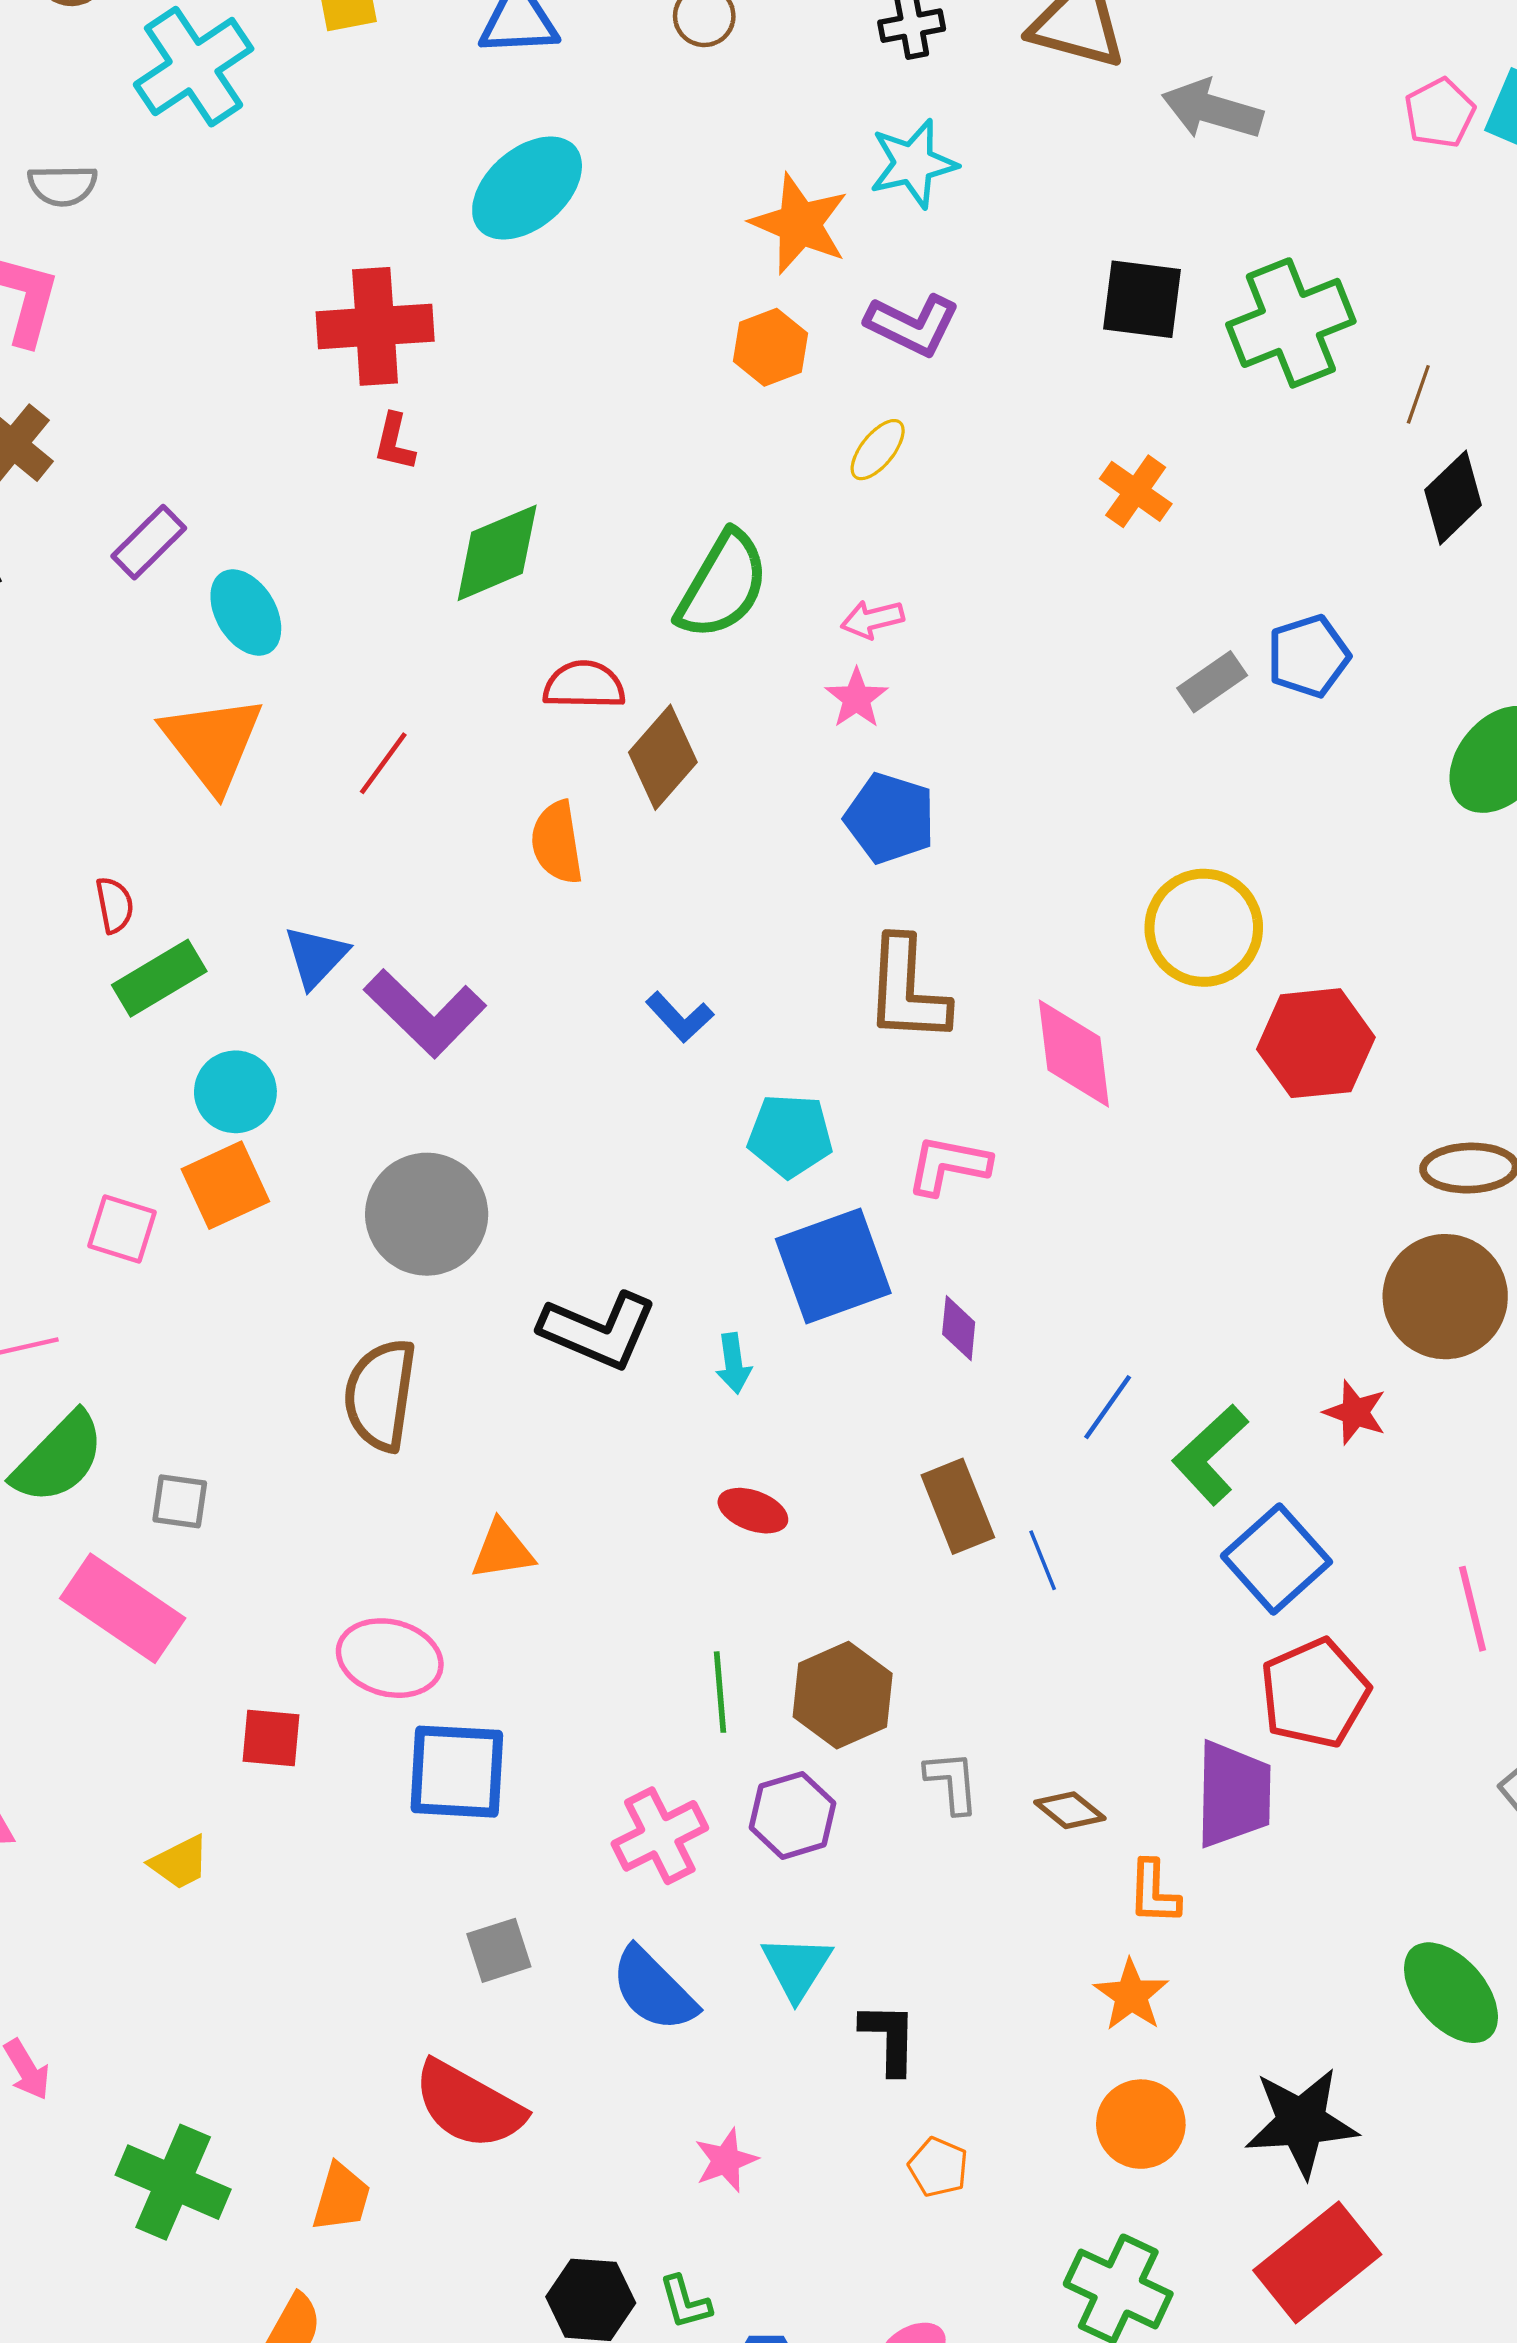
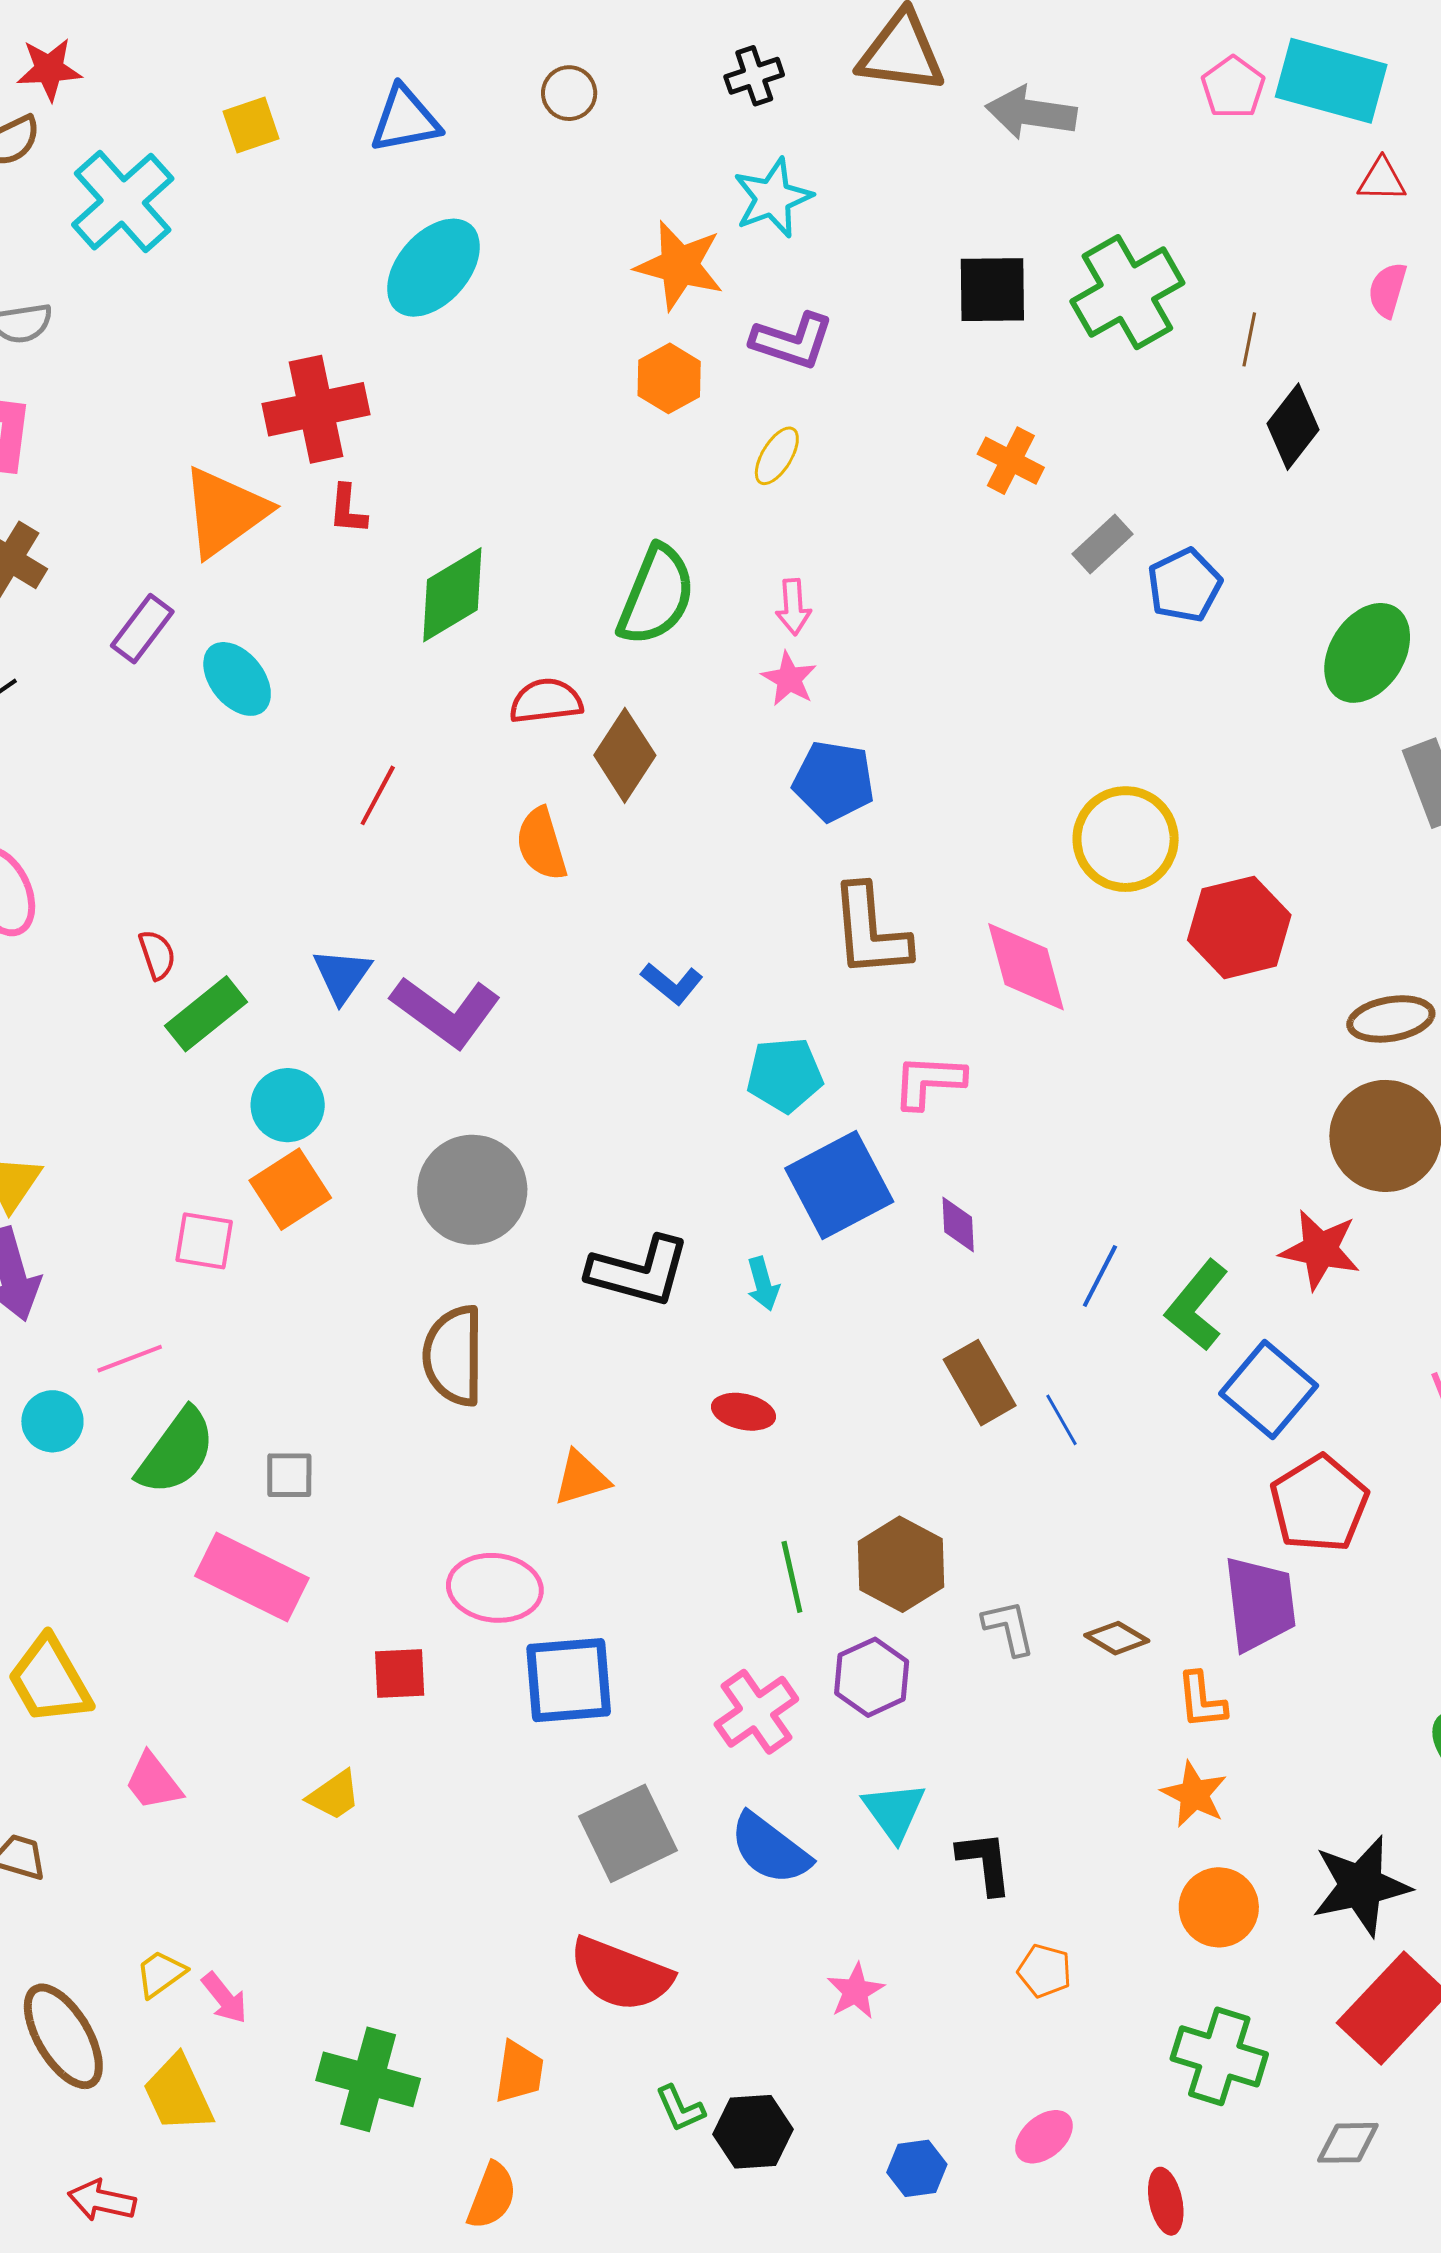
pink arrow: (872, 619) -> (793, 607), turned -72
gray rectangle: (1212, 682) -> (1103, 544), moved
orange triangle: (212, 743) -> (225, 512), moved, turned 40
red star: (1355, 1412) -> (1320, 1250), size x1.4
red ellipse: (753, 1511) -> (744, 1412), moved
gray square: (499, 1950) -> (628, 1833), size x1.6
green L-shape: (685, 2302) -> (680, 2109), moved

